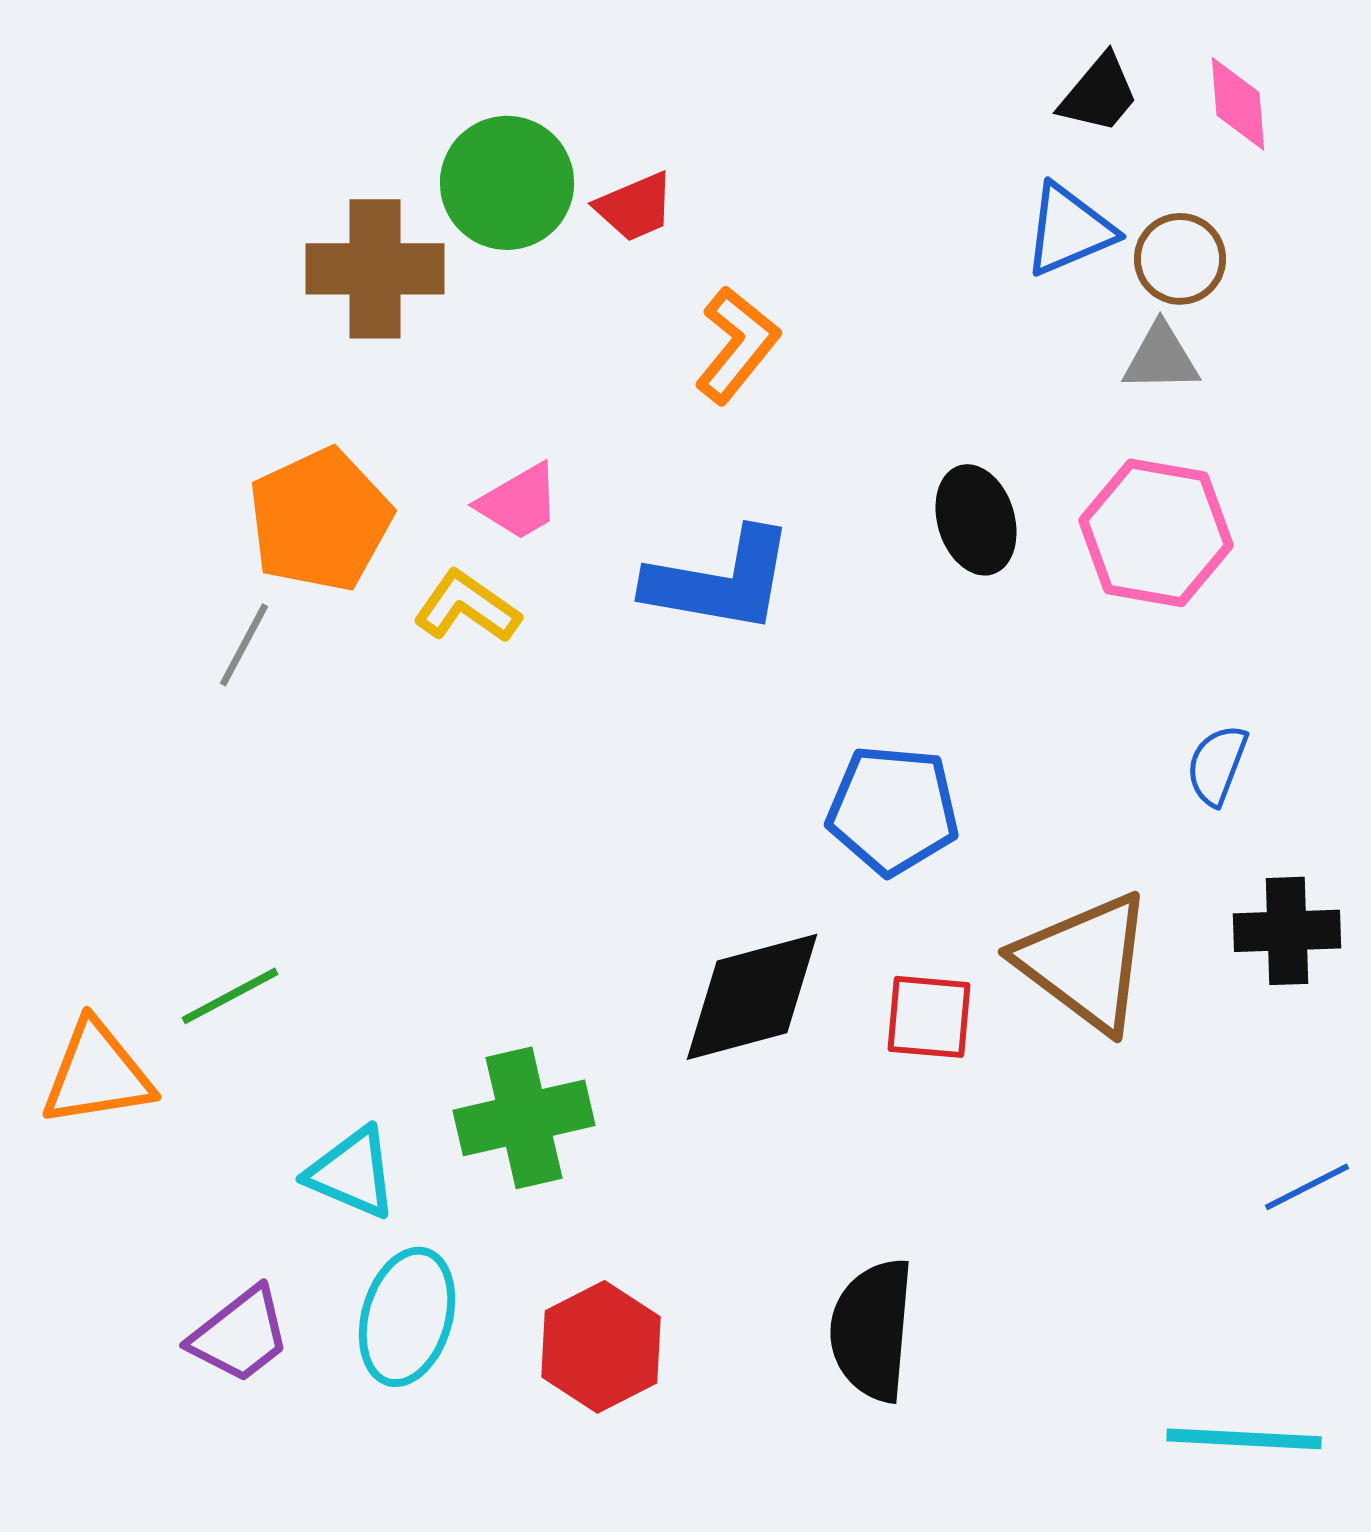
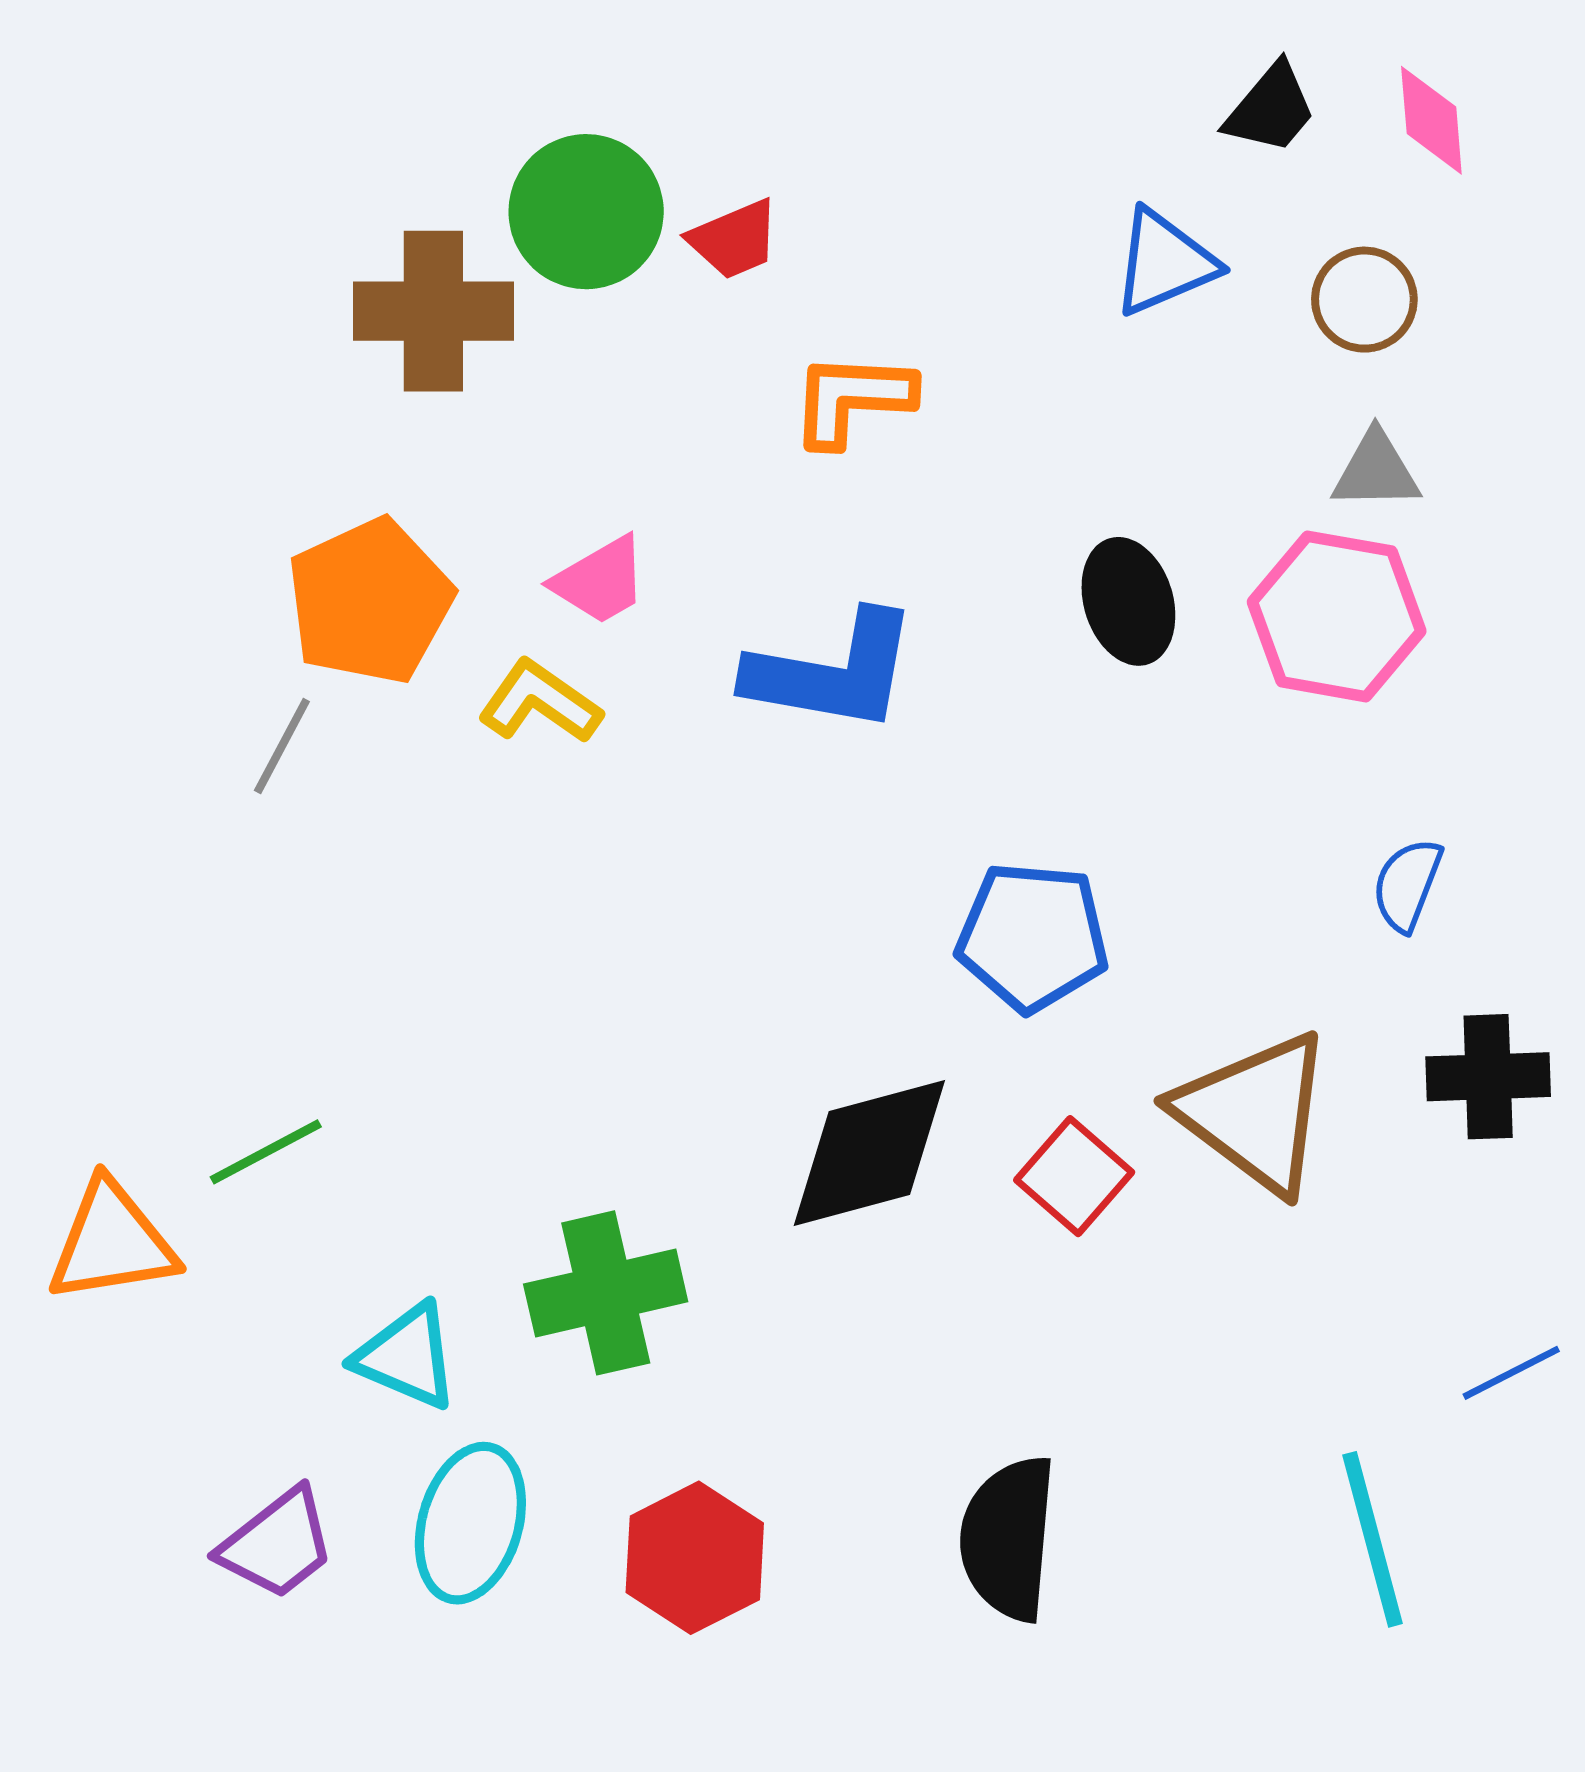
blue triangle: (1069, 230) -> (1164, 263), moved
orange L-shape: (737, 345) -> (852, 399), turned -126
gray triangle: (1161, 358) -> (1376, 471), moved
red square: (929, 1017) -> (1074, 1176), turned 36
cyan line: (1244, 1439) -> (1372, 1539), moved, turned 72

